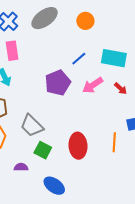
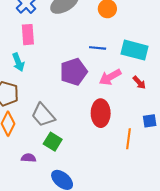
blue line: (79, 59) -> (98, 48), turned 42
red ellipse: (78, 146) -> (101, 113), moved

